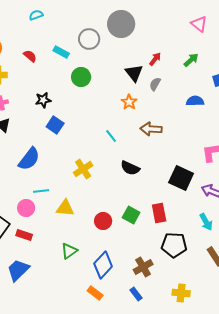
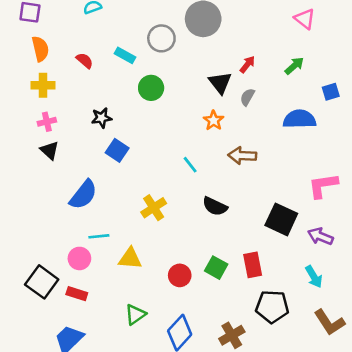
blue semicircle: (195, 101) -> (300, 119), size x1.4

